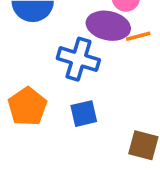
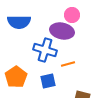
orange line: (138, 36) -> (68, 64), moved

